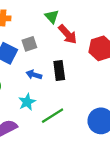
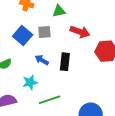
green triangle: (52, 17) -> (59, 11), moved, turned 48
red arrow: (68, 34) -> (80, 32), turned -42

